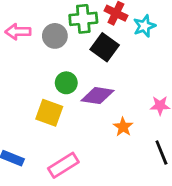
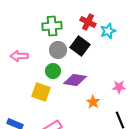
green cross: (83, 19) -> (52, 26), moved
pink arrow: (18, 32) -> (19, 56), moved
gray circle: (55, 36) -> (58, 50), moved

